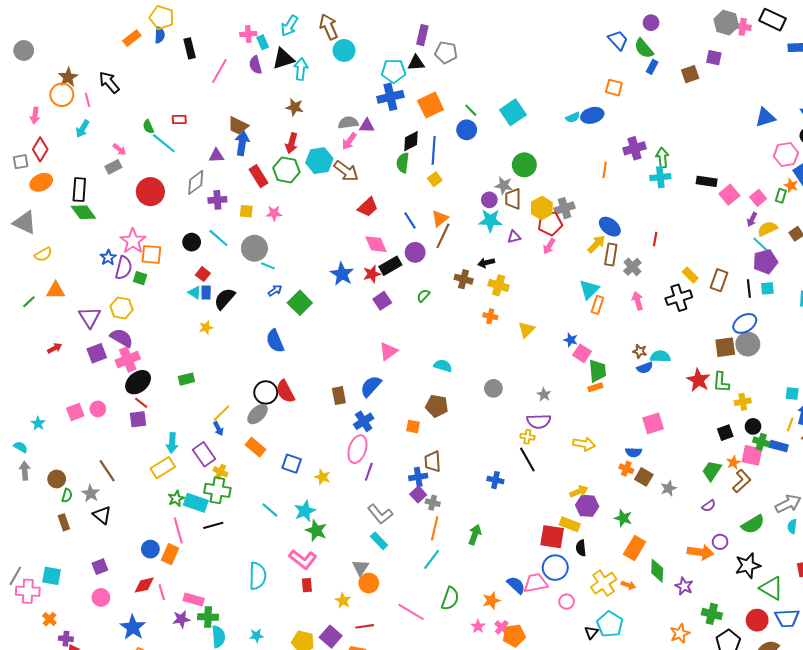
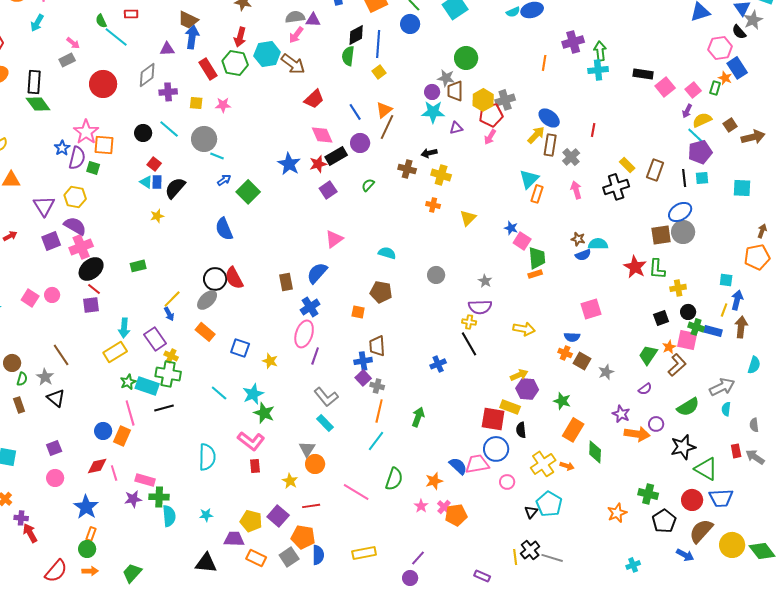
pink square: (75, 412) -> (30, 298), turned -36
blue cross: (495, 480) -> (438, 364), turned -35
purple star: (684, 586) -> (621, 414), moved

